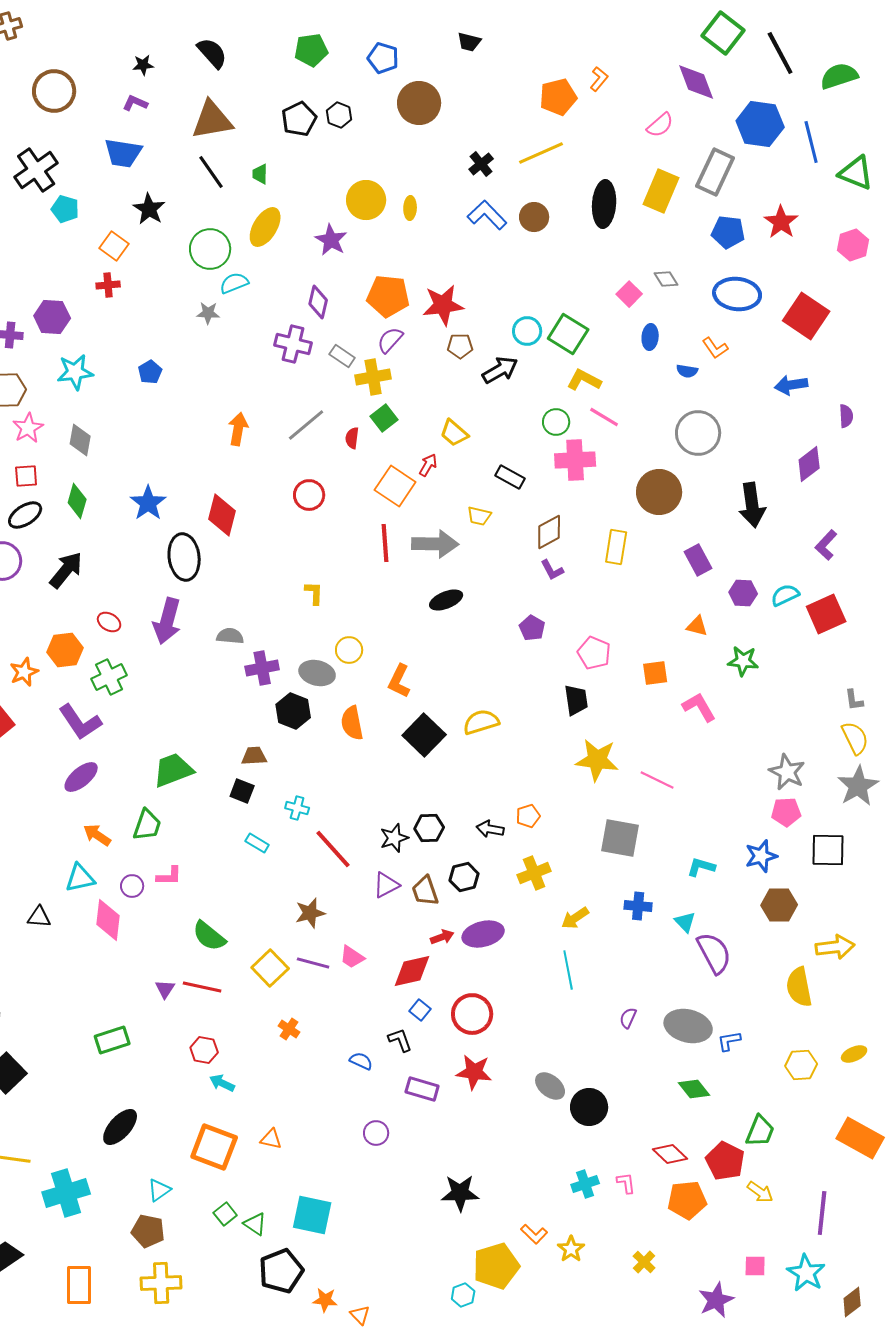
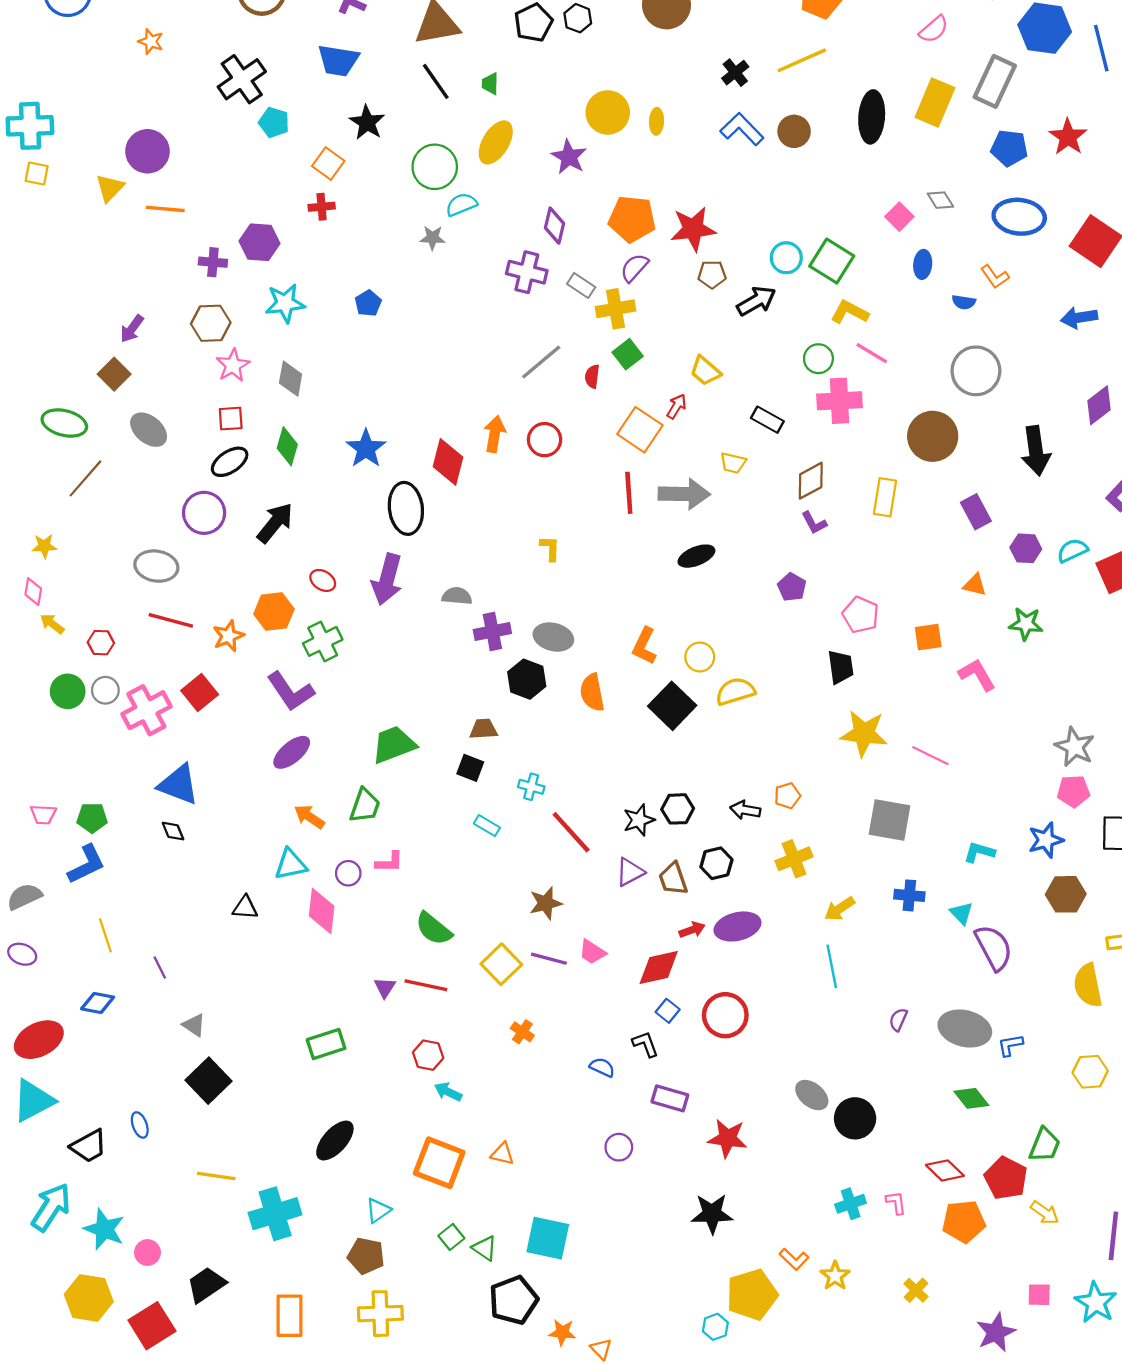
orange arrow: (238, 429) -> (495, 434), moved
yellow circle: (349, 650) -> (700, 657), moved
red star: (474, 1072) -> (728, 1138), moved

